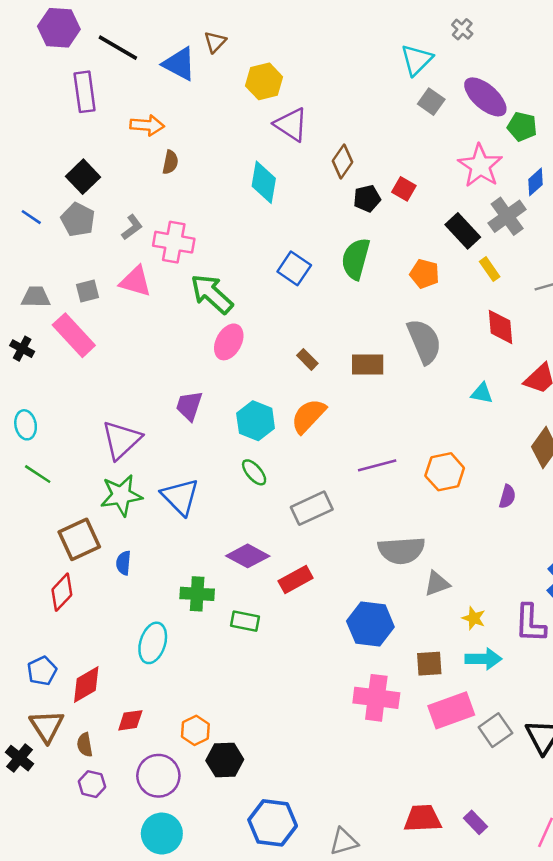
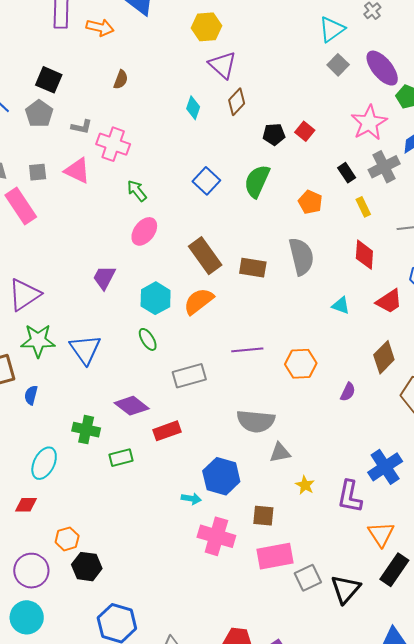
orange arrow: (147, 125) -> (100, 27), moved
brown diamond: (342, 162) -> (237, 102), moved
black square: (83, 177) -> (49, 80), turned -32
cyan diamond: (264, 182) -> (193, 108), size x0.7
gray L-shape: (132, 227) -> (82, 127), turned 40
black rectangle: (463, 231) -> (347, 173), size x0.7
green arrow: (212, 294) -> (137, 191), size x0.6
brown rectangle: (307, 359) -> (205, 256), size x2.0
purple triangle: (121, 440) -> (24, 295), moved
green rectangle: (245, 621) -> (121, 458), turned -35
cyan arrow: (483, 659) -> (191, 499), moved, size x0.7
red diamond: (130, 720) -> (26, 505), moved

